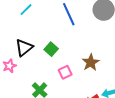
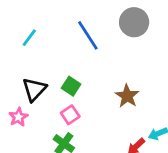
pink square: (65, 72) -> (70, 115), moved

